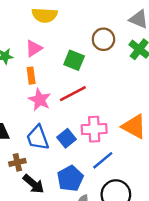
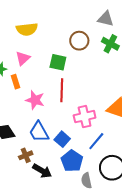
orange rectangle: (31, 76) -> (15, 82), moved
red line: (73, 94) -> (62, 90), turned -50
blue square: (66, 138) -> (62, 139), moved

